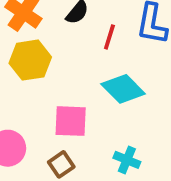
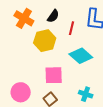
yellow hexagon: (30, 60) -> (45, 41), moved

